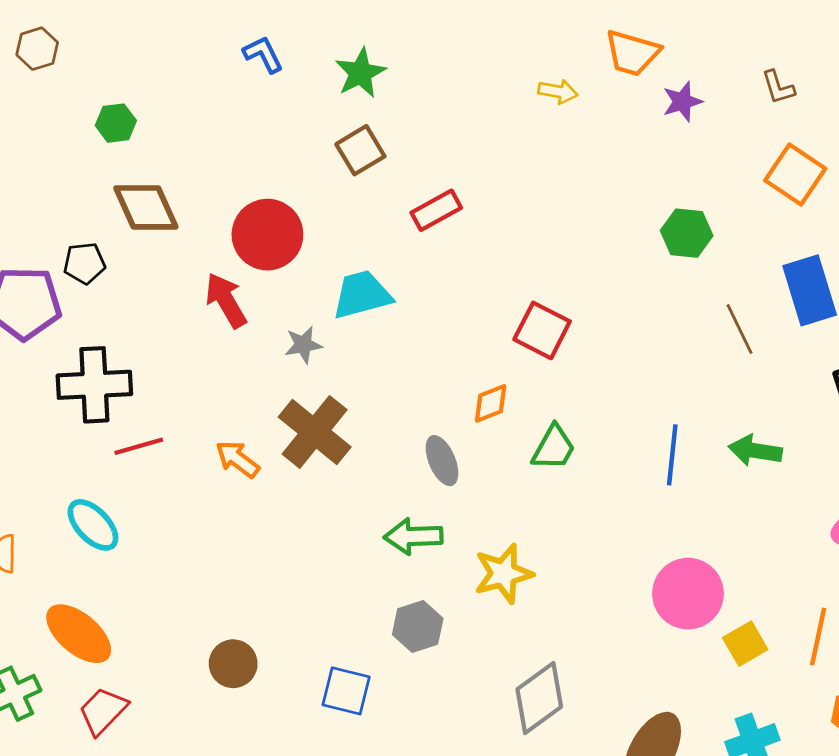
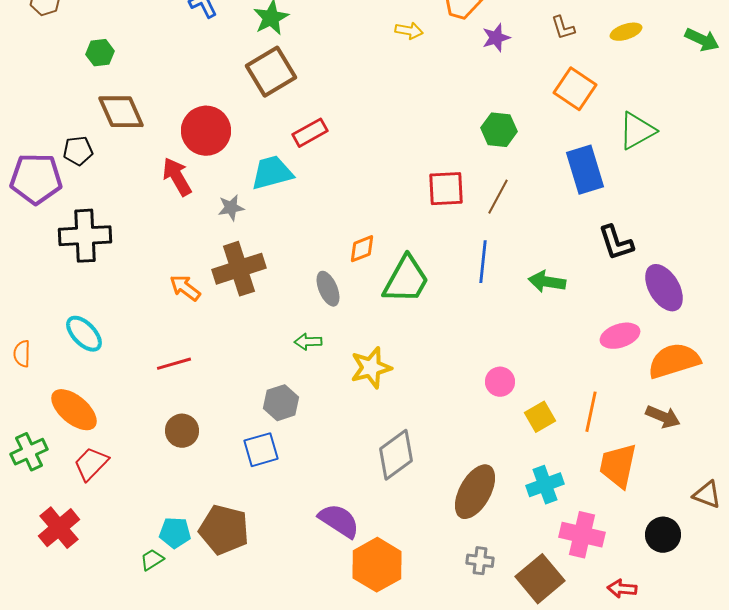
brown square: (360, 150) -> (271, 72), size x1.4
red rectangle: (436, 210) -> (310, 133), moved
brown line: (739, 329) -> (498, 197), moved, turned 54
red square: (542, 330) -> (446, 189), moved, turned -30
brown cross: (315, 432) -> (239, 269), turned 33
red line: (139, 446) -> (174, 364), moved
green trapezoid: (554, 448) -> (406, 280), size x1.5
blue line: (672, 455) -> (483, 262), moved
green arrow: (413, 536) -> (308, 342), size x0.7
pink circle: (688, 594) -> (500, 382), size x0.6
gray hexagon: (418, 627) -> (281, 403), moved
blue square: (346, 691) -> (261, 450), turned -30

